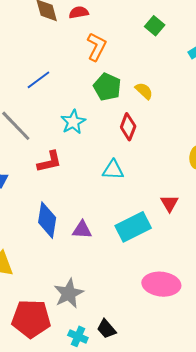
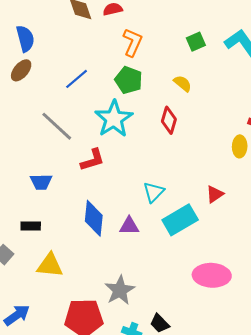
green square: (155, 26) -> (196, 42), moved, turned 30
green pentagon: (107, 87) -> (129, 80), moved
cyan star: (73, 122) -> (114, 119), size x1.5
cyan triangle: (113, 170) -> (154, 192), moved, turned -45
red triangle: (169, 203) -> (215, 194), turned 30

